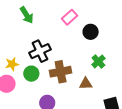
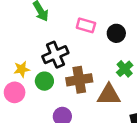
pink rectangle: (70, 17) -> (86, 25), moved, turned 56
brown triangle: (86, 84) -> (109, 95), size x1.5

